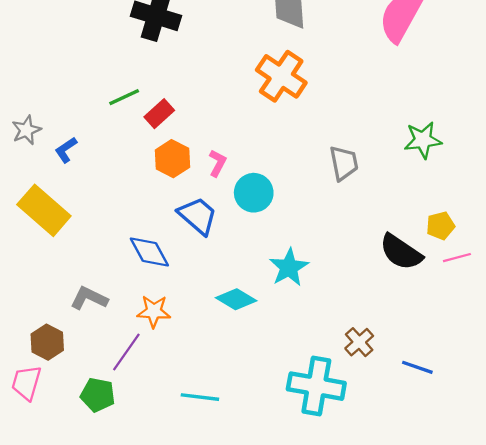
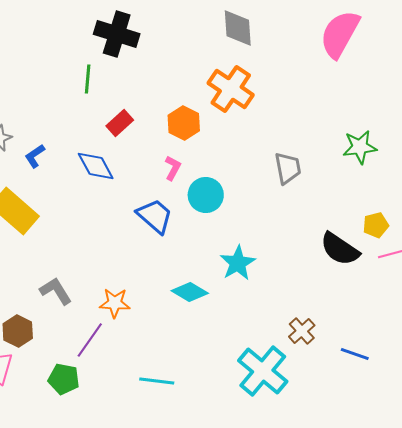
green line: (124, 97) -> (88, 79), moved, turned -60
orange hexagon: (172, 159) -> (184, 123), moved
blue diamond: (149, 252) -> (96, 166), moved
gray L-shape: (89, 298) -> (56, 291), turned 32
cyan cross: (316, 386) -> (263, 371), turned 30

